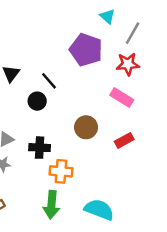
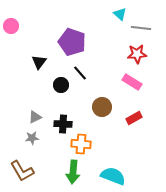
gray line: (133, 33) -> (141, 28), turned 66
purple pentagon: (86, 50) -> (72, 42), moved
black line: (49, 81) -> (80, 73), moved

